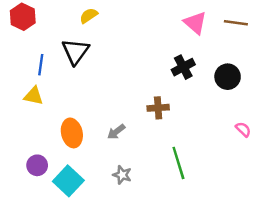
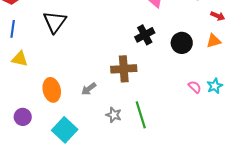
blue line: (41, 65) -> (13, 29), moved
brown cross: (158, 108) -> (124, 69), size x1.4
gray star: (122, 175) -> (114, 115), moved
cyan square: (68, 181) -> (65, 130), moved

